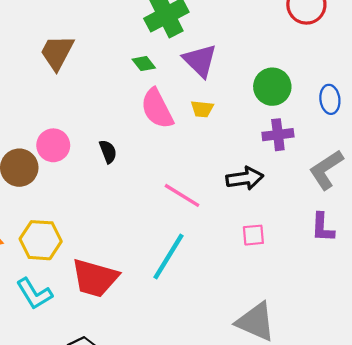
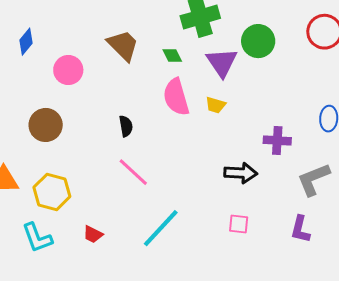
brown trapezoid: (57, 52) -> (123, 45), moved, turned 96
green circle: (272, 87) -> (258, 41), moved
pink circle: (53, 145) -> (68, 70), moved
pink line: (182, 195) -> (133, 172), moved
red trapezoid: (95, 278) -> (93, 234), size x0.5

